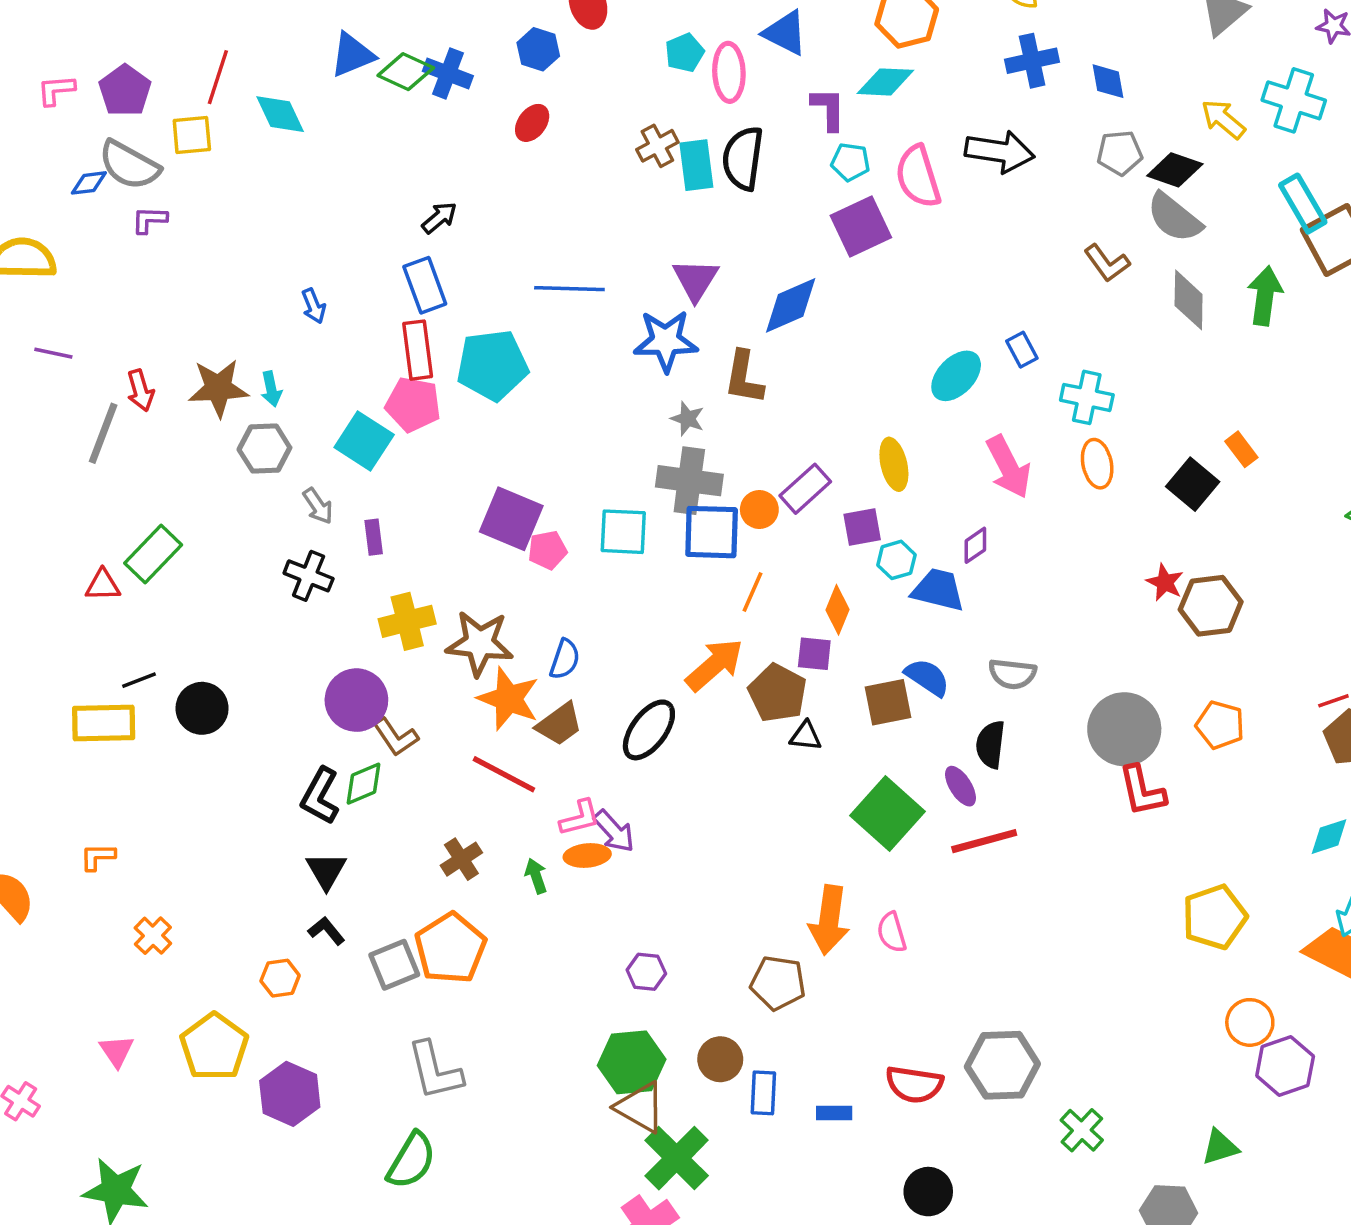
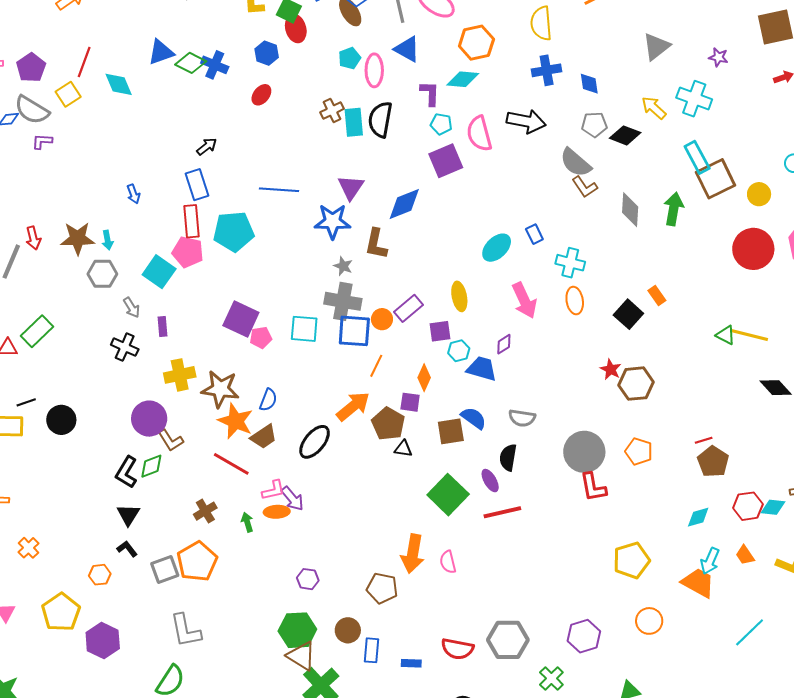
yellow square: (192, 135) -> (68, 94), turned -30
gray semicircle: (1174, 218) -> (576, 163), moved
purple hexagon: (1285, 1066) -> (584, 636), moved

